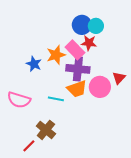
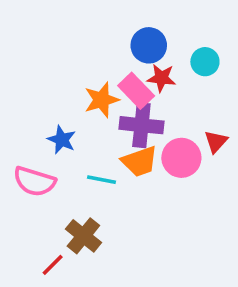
cyan circle: (96, 26) -> (205, 62), moved
blue star: (34, 64) -> (62, 140), moved

